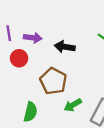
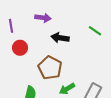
purple arrow: (33, 38) -> (43, 18), moved

